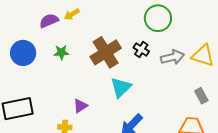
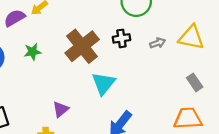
black cross: (141, 50) -> (121, 38), turned -35
gray arrow: (173, 57) -> (158, 43), size x0.6

